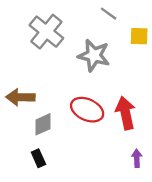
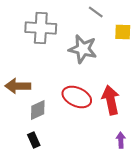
gray cross: (46, 32) -> (41, 28), turned -36

